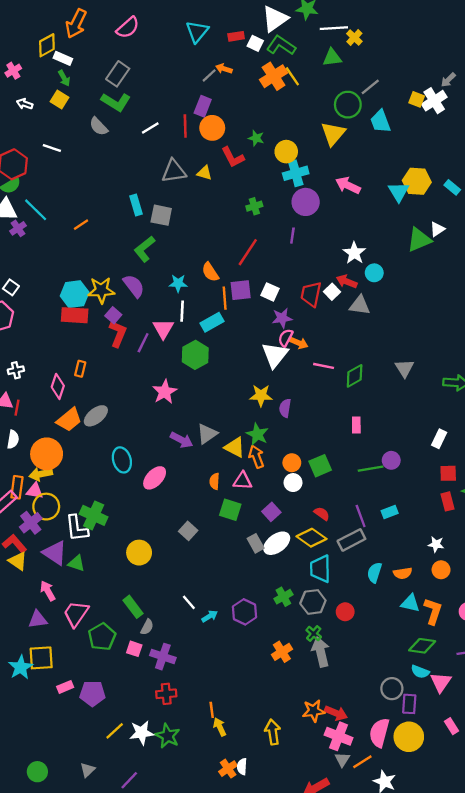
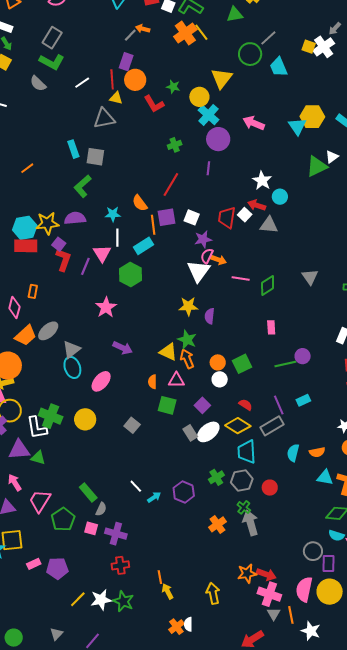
yellow triangle: (333, 134) -> (222, 78), moved
yellow triangle: (204, 173) -> (116, 98), moved
cyan cross: (296, 173) -> (208, 115), turned -30
purple semicircle: (134, 286) -> (75, 218), turned -55
gray triangle: (207, 434) -> (71, 349), moved
purple triangle: (55, 553) -> (19, 450), turned -35
yellow circle: (139, 553) -> (85, 419), moved
orange line: (362, 762) -> (291, 615), turned -66

